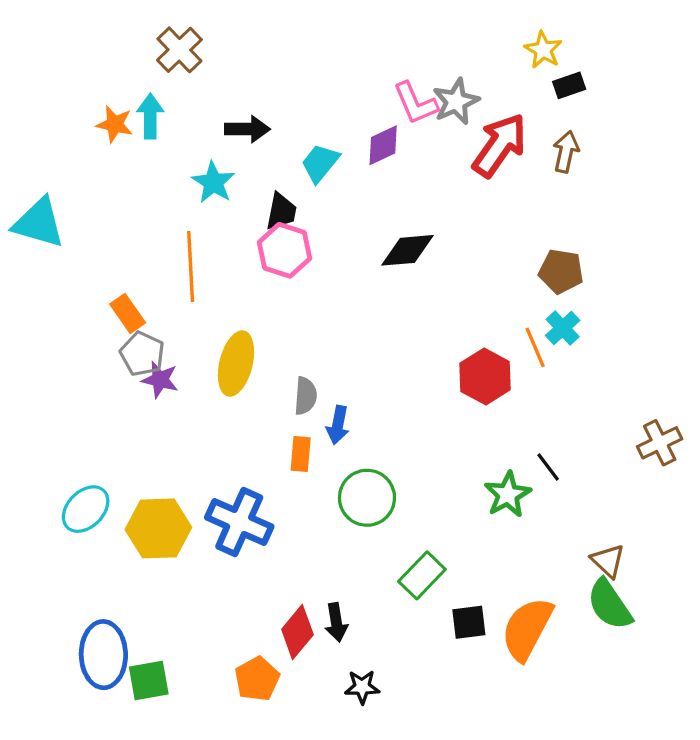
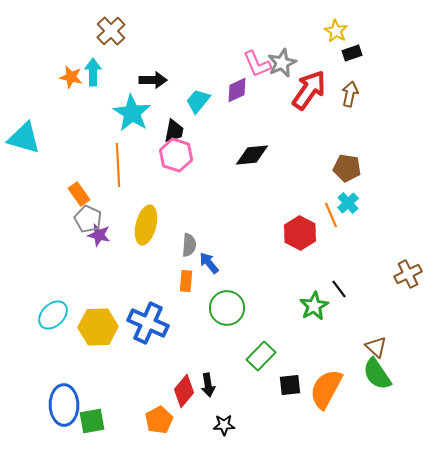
cyan star: (213, 182) -> (132, 113), size x1.4
blue arrow: (338, 425) -> (209, 263), turned 130

